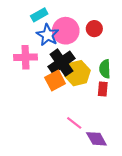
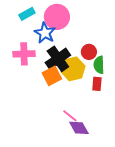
cyan rectangle: (39, 15) -> (27, 14), moved
red circle: (94, 29) -> (89, 52), moved
pink circle: (66, 31) -> (57, 17), moved
purple diamond: (96, 139) -> (79, 128), moved

